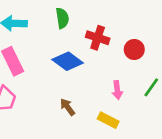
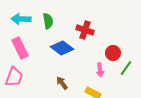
green semicircle: (62, 18) -> (48, 21), moved
red circle: (134, 49) -> (113, 53), moved

